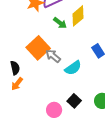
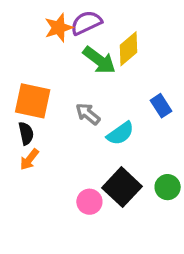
green arrow: (60, 23) -> (99, 60), size x1.5
orange square: (38, 48) -> (33, 101), moved, turned -35
black square: (74, 101) -> (122, 187), size x1.6

